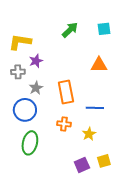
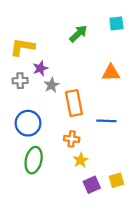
cyan square: (104, 29) -> (116, 24), moved
gray star: (36, 88) -> (52, 85), moved
yellow star: (89, 134) -> (81, 160), moved

